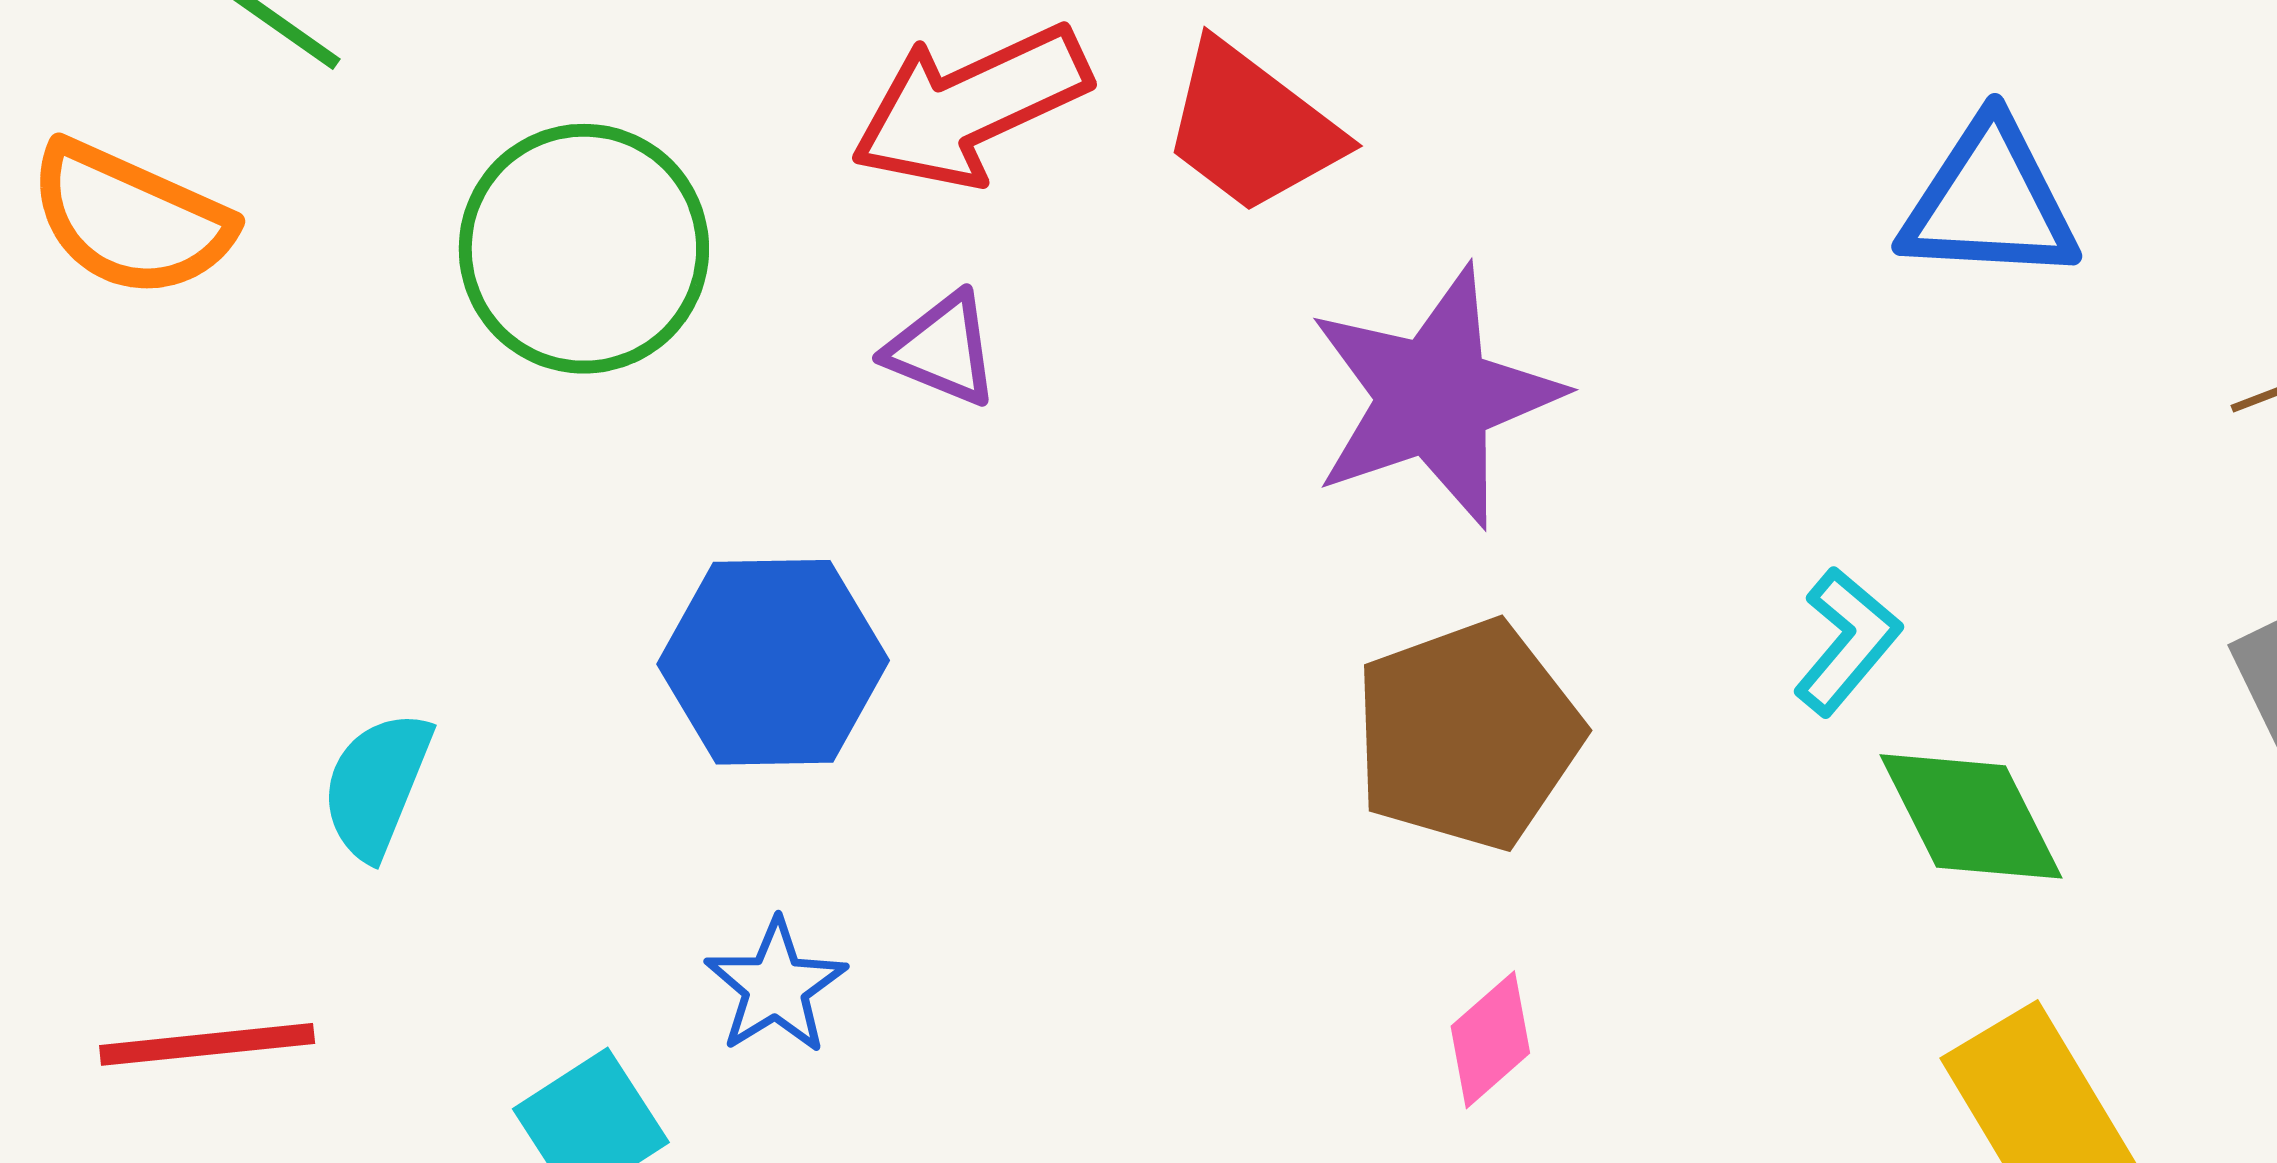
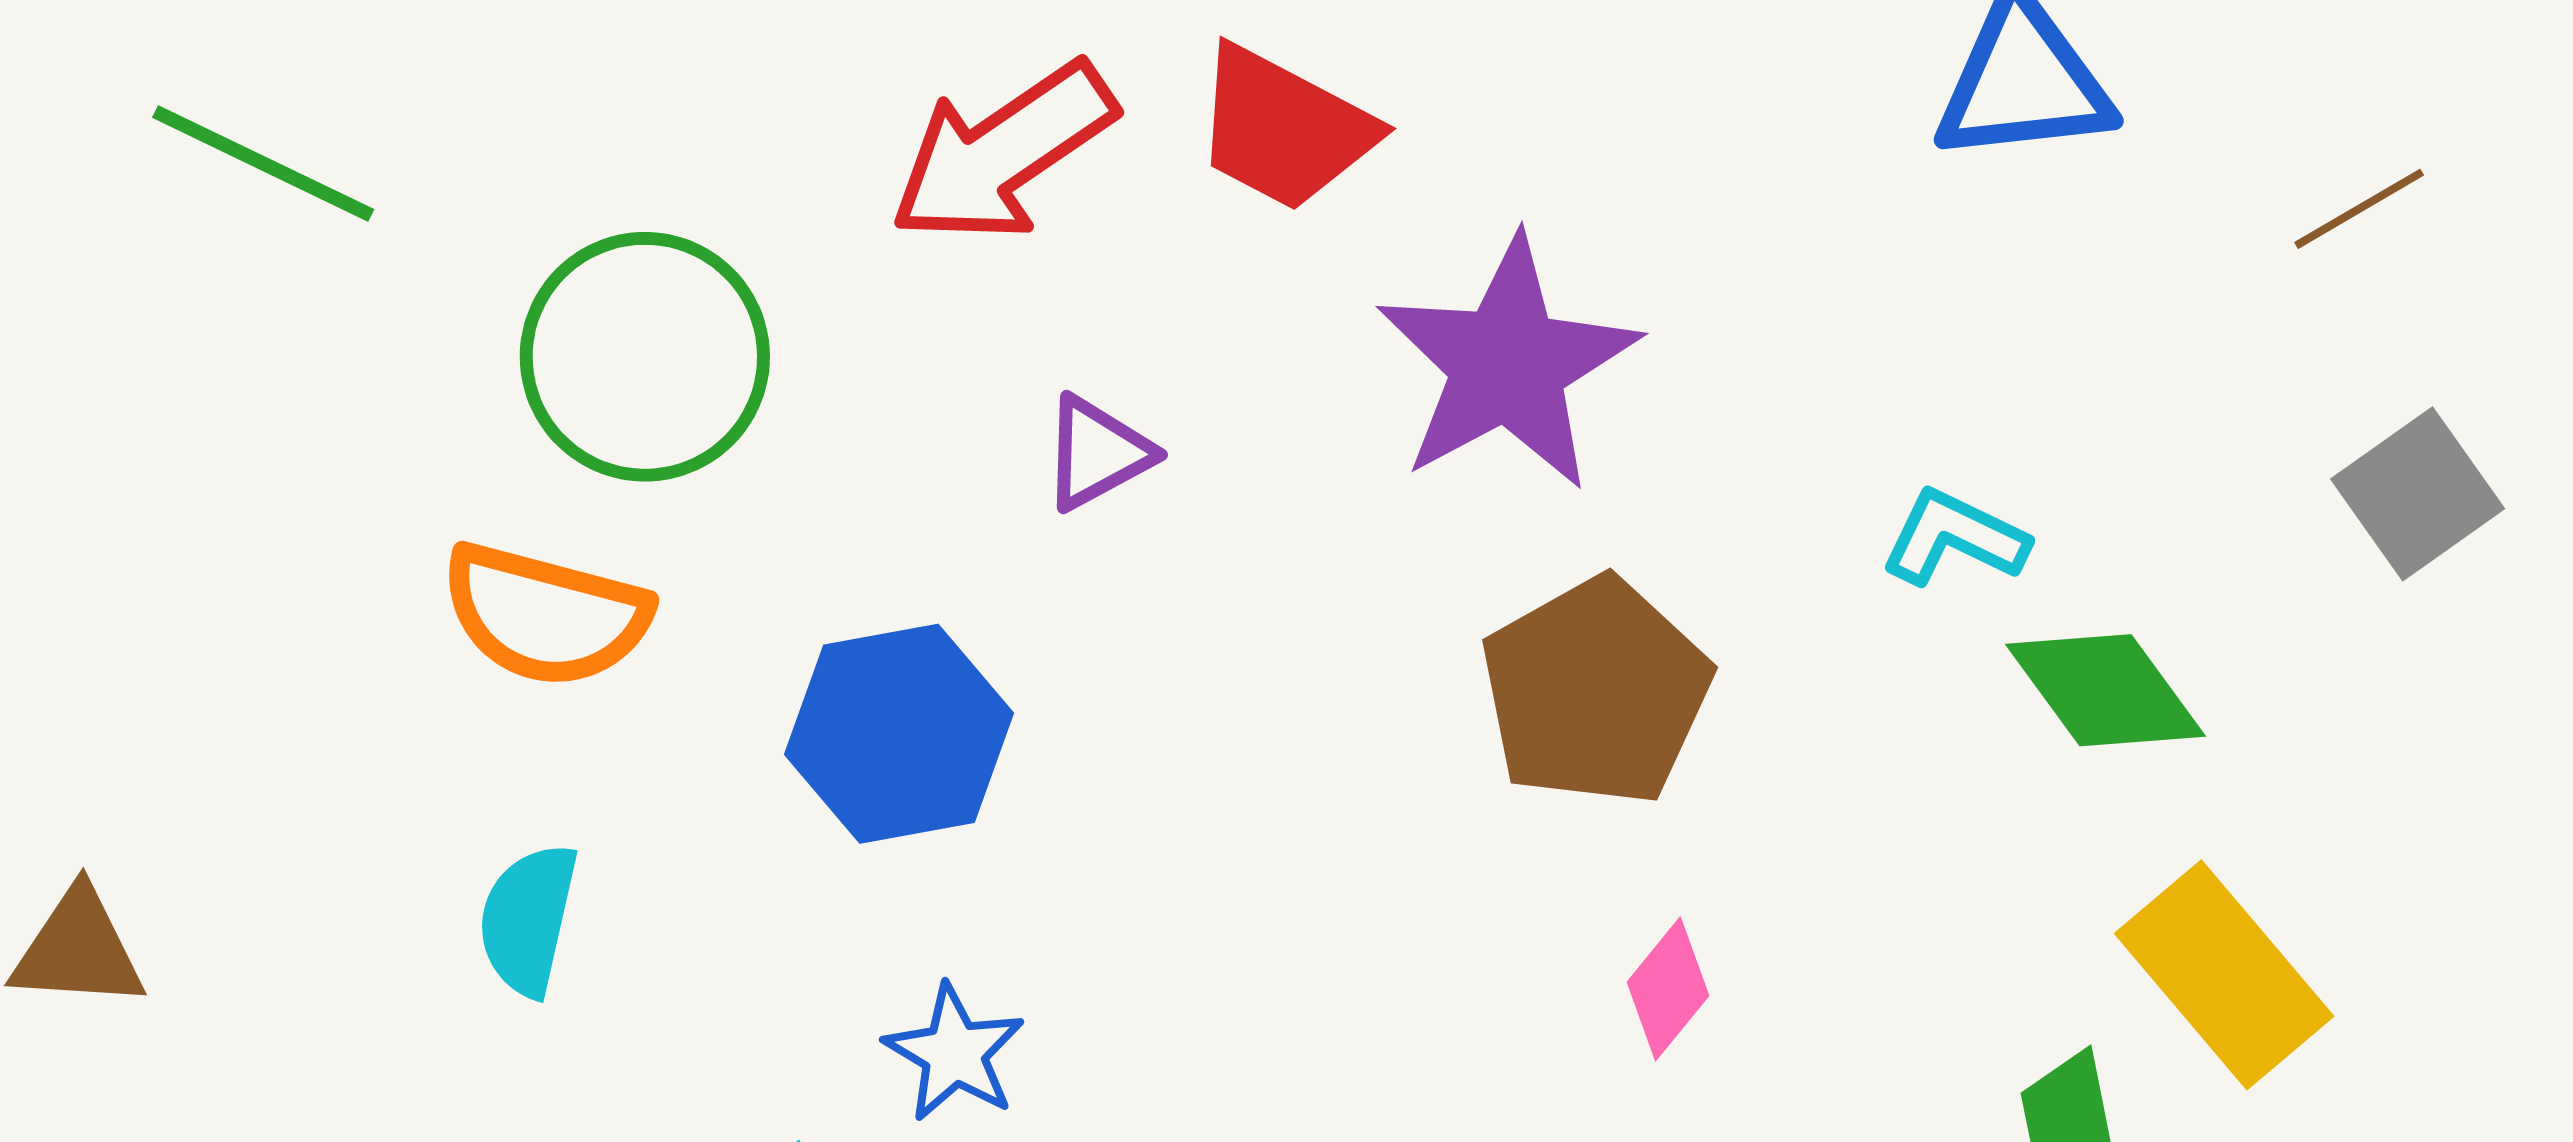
orange semicircle: (130, 219) -> (546, 615), moved
purple triangle: (942, 349) -> (1097, 453), moved, turned -41
cyan L-shape: (1847, 641) -> (1954, 538), turned -95

